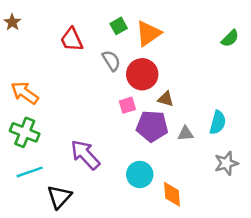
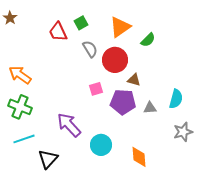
green square: (119, 26) -> (81, 23), moved
green semicircle: (230, 38) -> (148, 40), moved
pink square: (127, 105) -> (96, 89), moved
cyan circle: (140, 174) -> (101, 145), moved

